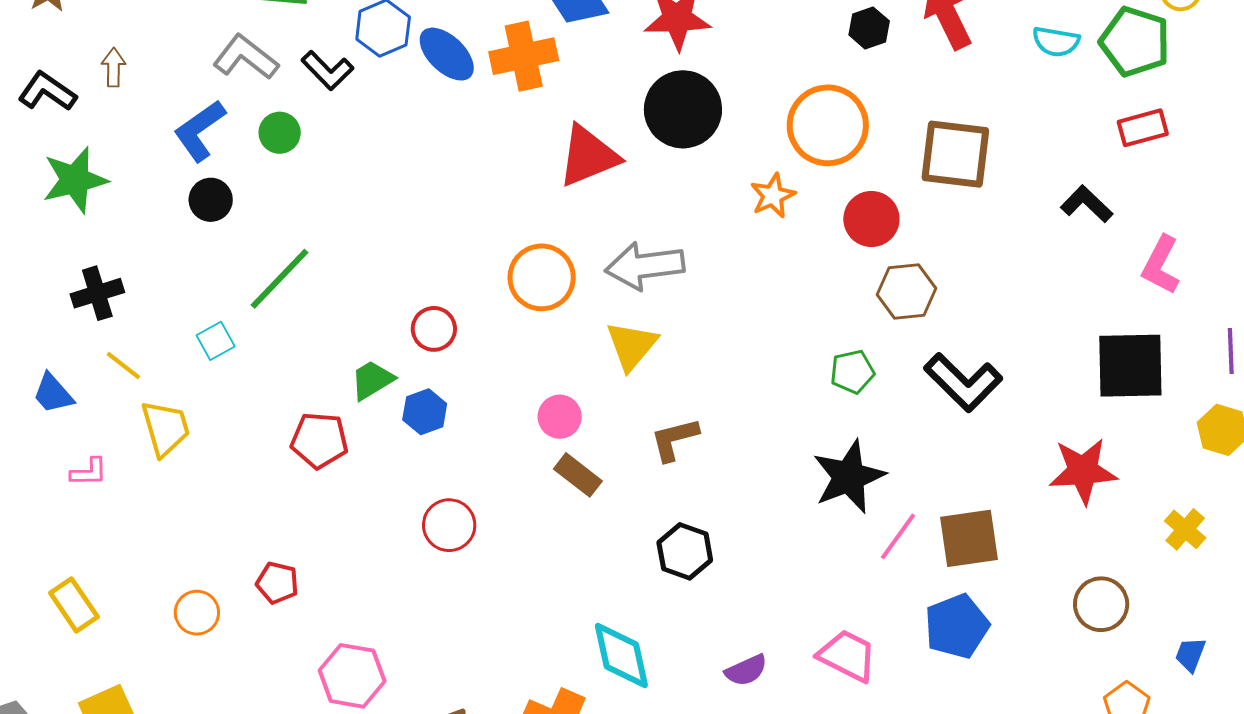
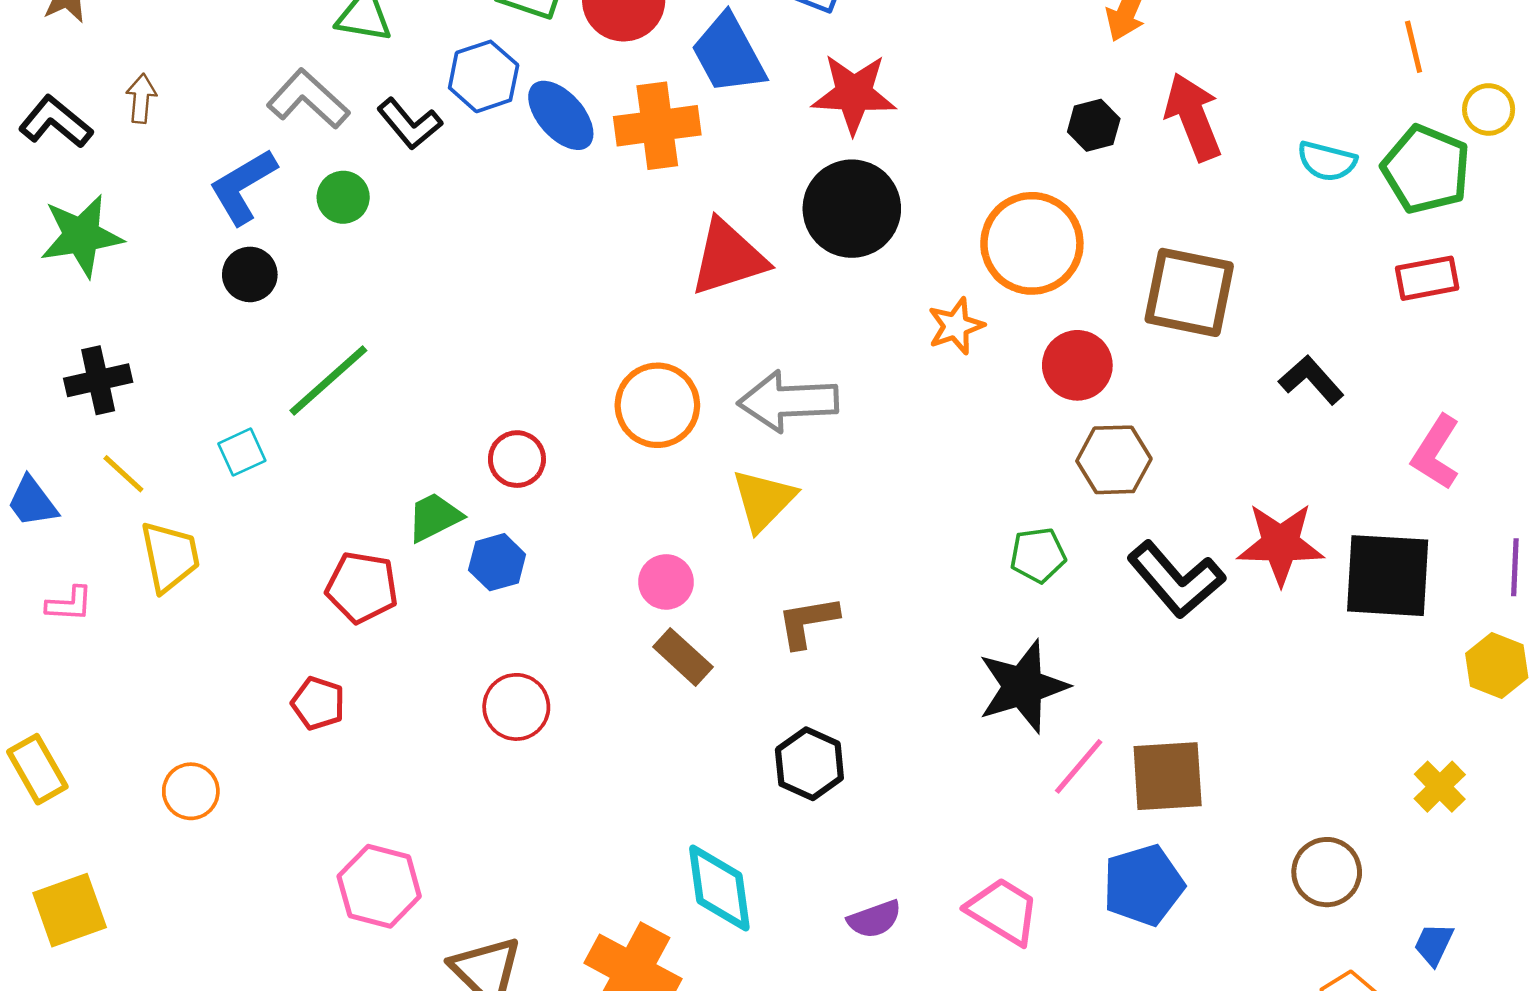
black L-shape: (1087, 204) -> (1311, 380), moved
red star: (1083, 471) -> (1281, 544), moved
red pentagon: (277, 583) -> (318, 703), moved

